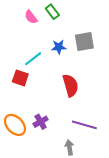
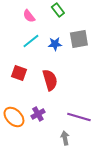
green rectangle: (52, 12) -> (58, 10), moved
cyan line: (33, 59) -> (31, 41), moved
red semicircle: (70, 85) -> (50, 80), moved

